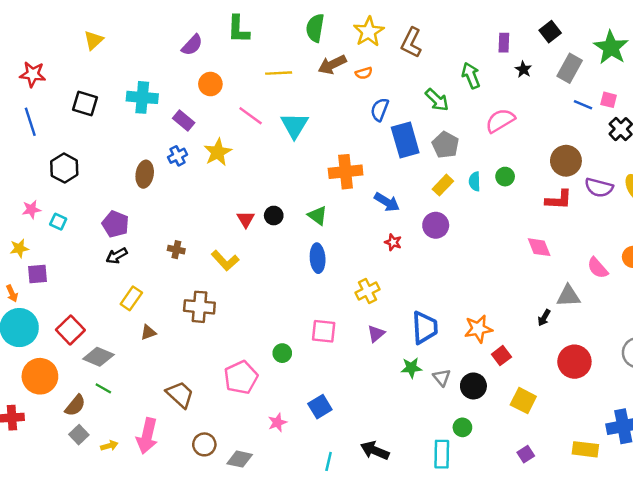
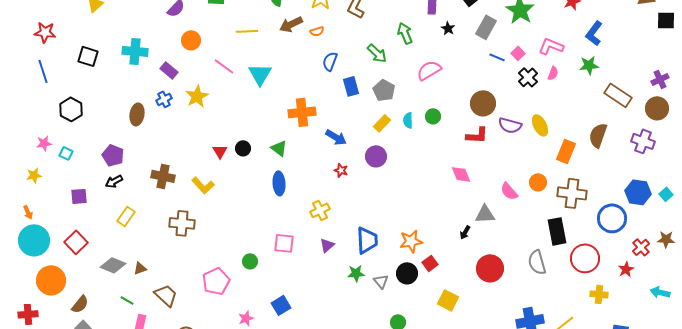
pink square: (609, 100) -> (518, 53), turned 32
blue rectangle: (405, 140) -> (351, 86), size x0.7
brown cross: (176, 250) -> (163, 176), size x1.6
purple square: (38, 274) -> (79, 196), moved
brown triangle: (148, 332) -> (140, 268), moved
gray diamond: (98, 357) -> (113, 265), moved
black circle: (473, 386) -> (407, 273), moved
green line: (103, 388) -> (127, 300), moved

